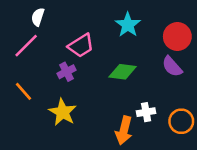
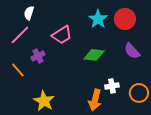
red circle: (177, 37) -> (125, 19), moved
purple cross: (67, 72) -> (38, 56), moved
yellow star: (63, 112) -> (44, 101), moved

